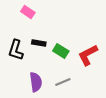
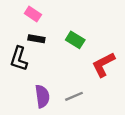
black rectangle: (39, 43) -> (36, 39), moved
green rectangle: (61, 51) -> (75, 40), moved

